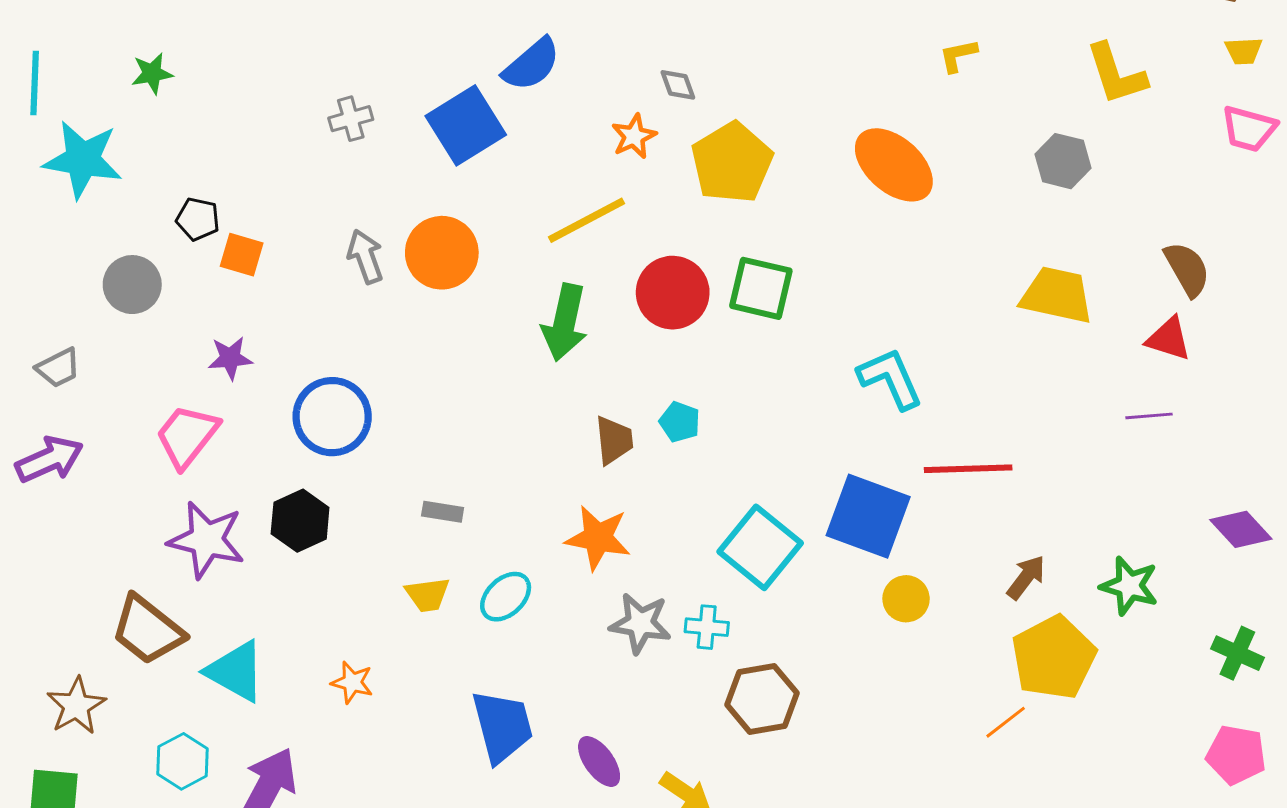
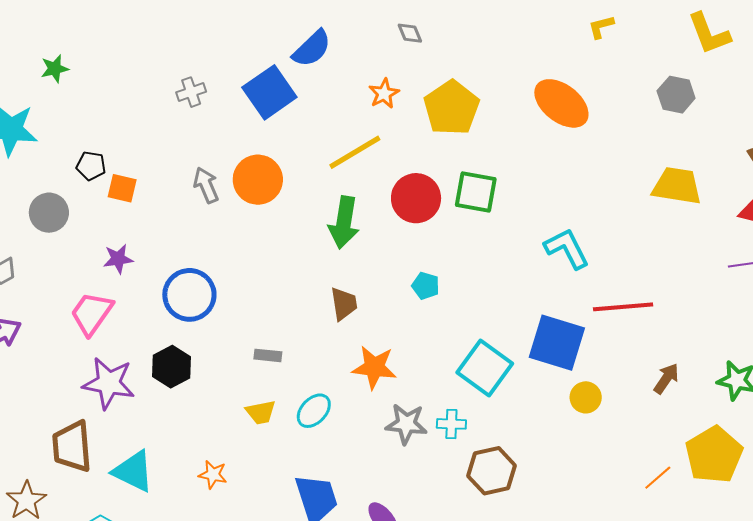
gray diamond: (678, 85) -> (410, 33), moved
brown trapezoid: (614, 440) -> (344, 304), moved
brown trapezoid: (147, 630) -> (72, 446), turned 50
yellow pentagon: (1054, 657) -> (714, 455), moved

